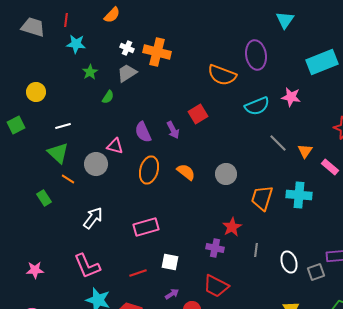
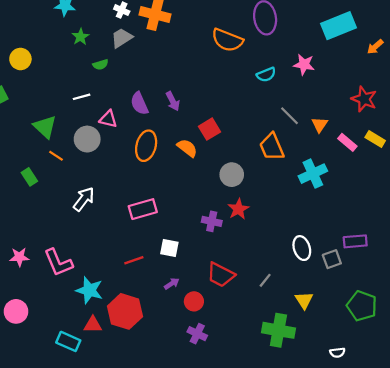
green semicircle: (108, 97) -> (101, 65), turned 40
cyan semicircle: (257, 106) -> (266, 75), size x0.7
red square: (198, 114) -> (209, 129), moved
white line: (63, 126) -> (82, 97), moved
gray circle: (226, 174) -> (232, 175), moved
cyan cross: (299, 195) -> (313, 174), turned -30
orange trapezoid: (262, 198) -> (272, 147), moved, turned -40
purple cross: (215, 248) -> (212, 221), moved
gray line: (256, 250) -> (265, 280), moved, turned 32
pink L-shape: (87, 266) -> (58, 262), moved

